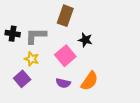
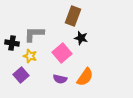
brown rectangle: (65, 16) -> (73, 16), moved
black cross: (13, 34) -> (12, 43), moved

